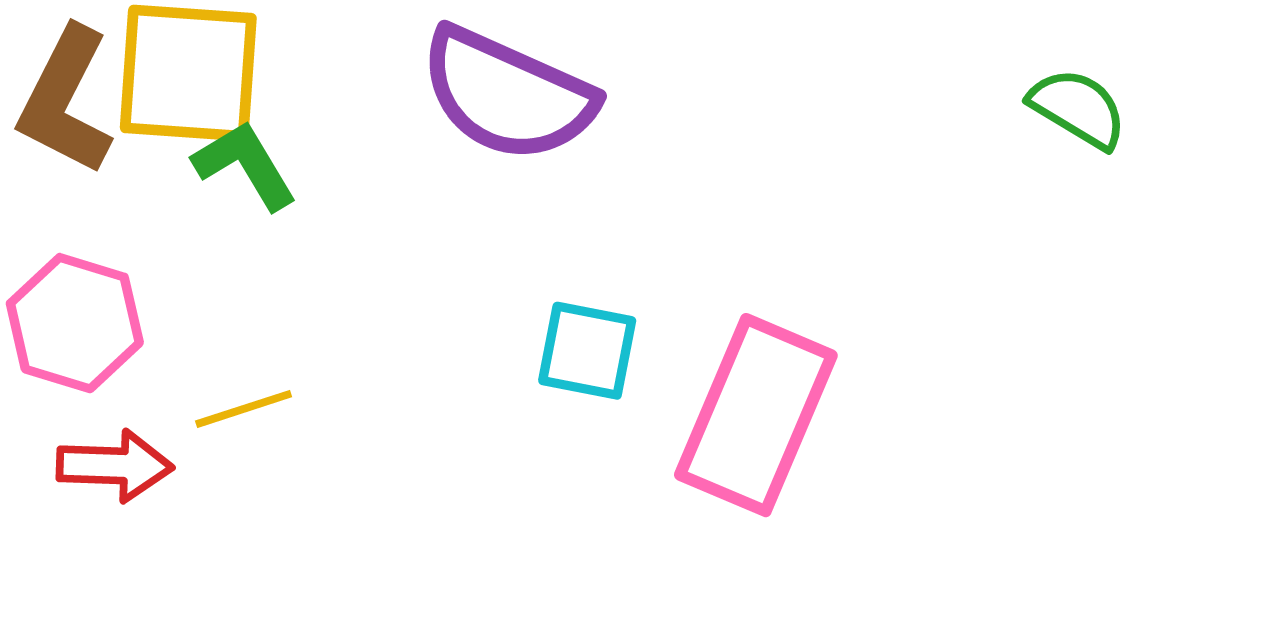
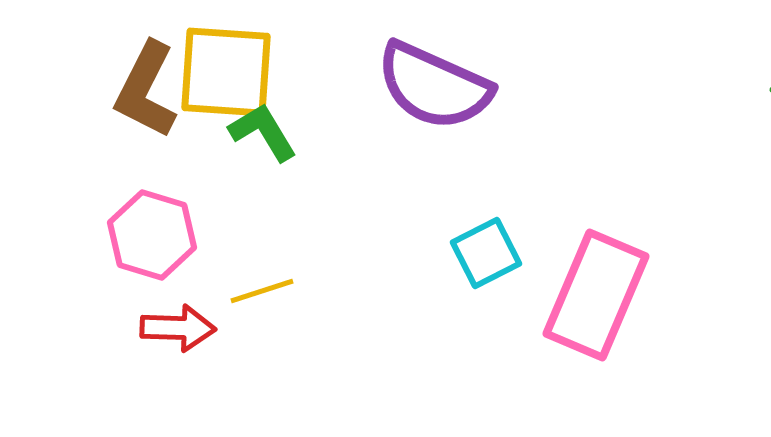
cyan square: (587, 351) -> (486, 253), turned -38

